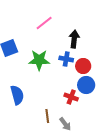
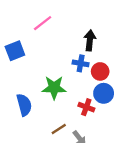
pink line: (44, 23) -> (43, 23), moved
green star: (39, 60) -> (54, 88), moved
brown line: (47, 116) -> (59, 129), turned 64

